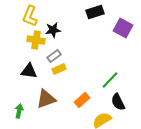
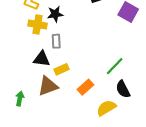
gray rectangle: (54, 56) -> (56, 41), turned -56
yellow rectangle: (59, 69) -> (61, 69), moved
black triangle: (29, 71) -> (42, 59), moved

